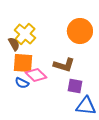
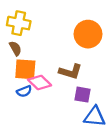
yellow cross: (25, 34) -> (19, 23), moved, turned -30
blue semicircle: (22, 83) -> (24, 91), turned -48

